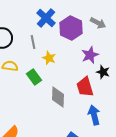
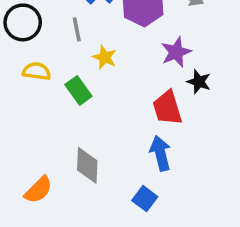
gray diamond: (58, 97) -> (87, 165), moved
blue arrow: (94, 115) -> (160, 153), moved

